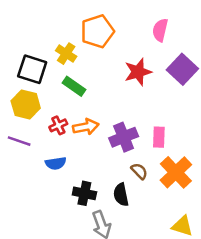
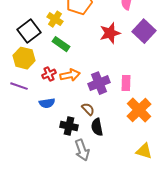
black square: (32, 69) -> (29, 31), turned 35
brown semicircle: (139, 171) -> (88, 109), moved

